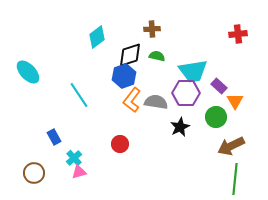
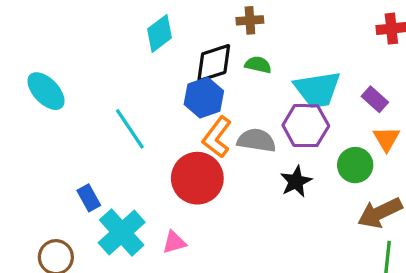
purple rectangle: (219, 86) -> (375, 99), moved
red circle: (120, 144) -> (197, 178), moved, size x1.8
cyan cross: (74, 158) -> (122, 232), size x1.8
pink triangle: (79, 172) -> (174, 242), moved

